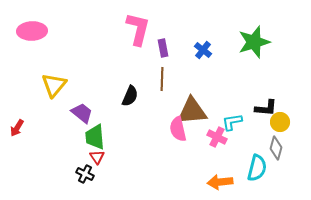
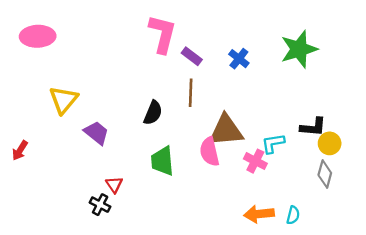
purple rectangle: (163, 48) -> (192, 56), turned -42
green trapezoid: (95, 137) -> (162, 161), moved
cyan semicircle: (257, 168) -> (293, 215), moved, size x0.6

